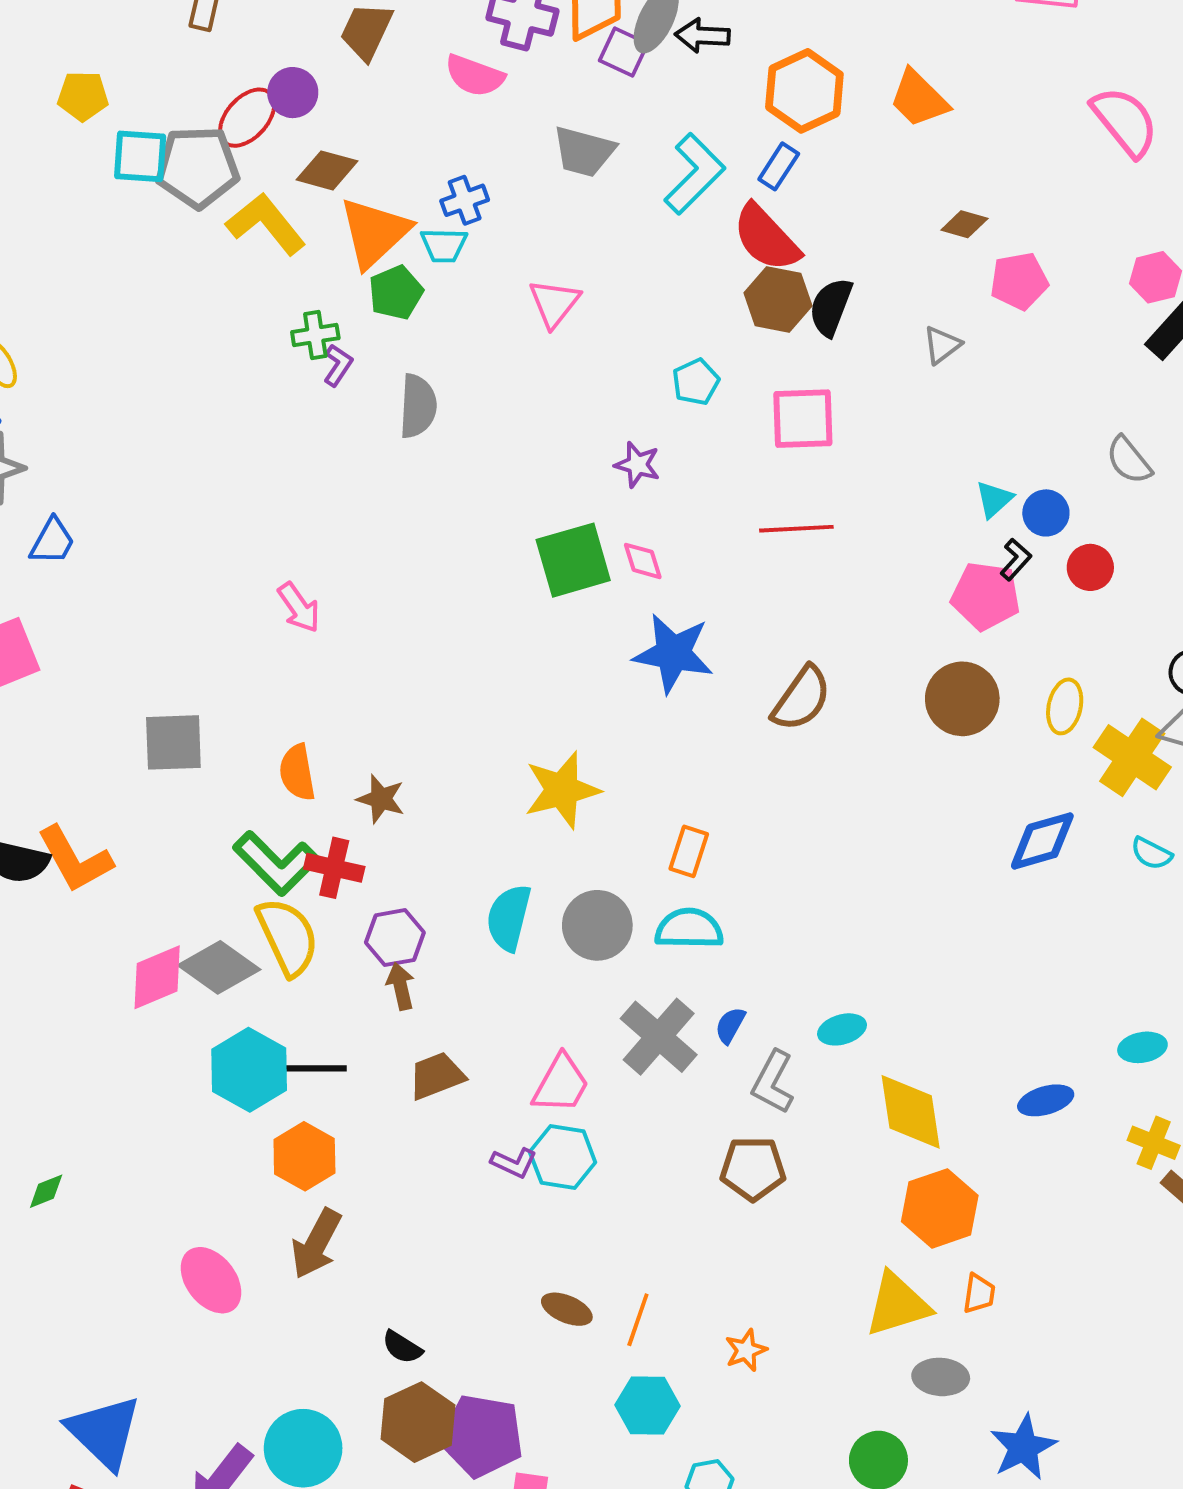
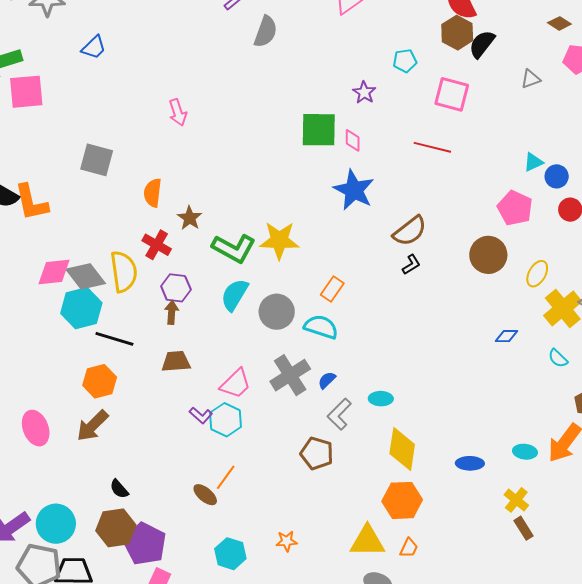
blue trapezoid: (52, 541) -> (94, 47), moved
black L-shape: (1016, 559) -> (411, 265), moved
blue diamond: (1042, 841) -> (506, 336), size x0.6
green L-shape: (276, 863) -> (234, 248), moved, turned -33
cyan hexagon: (249, 1070) -> (81, 308), moved
orange line: (638, 1320) -> (226, 477), moved

